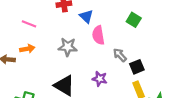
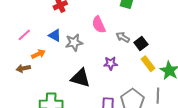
blue triangle: (86, 16) -> (55, 35), moved
pink line: (29, 24) -> (24, 35), moved, turned -48

